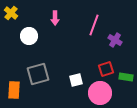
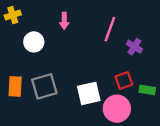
yellow cross: (11, 13) -> (13, 15), turned 32
white square: (76, 80) -> (89, 93), size x1.5
orange rectangle: (14, 90) -> (15, 86), moved

